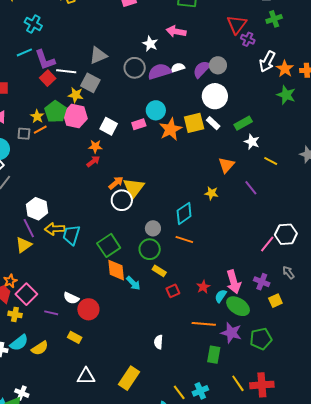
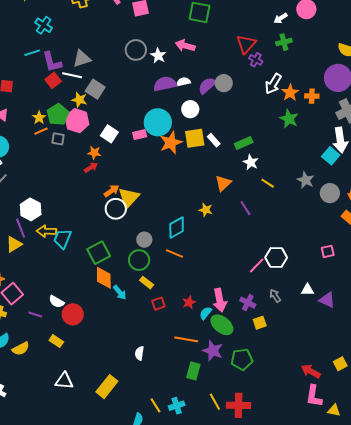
gray triangle: (98, 55) -> (82, 59), moved
gray circle: (135, 68) -> (136, 50), moved
white circle: (215, 96) -> (190, 109), moved, size x0.7
cyan circle: (156, 110) -> (158, 122), size x1.4
gray square: (24, 134) -> (58, 139), moved

